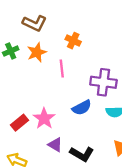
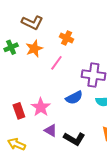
pink line: (62, 69) -> (56, 63), turned 42
red rectangle: (20, 123) -> (19, 111), turned -70

